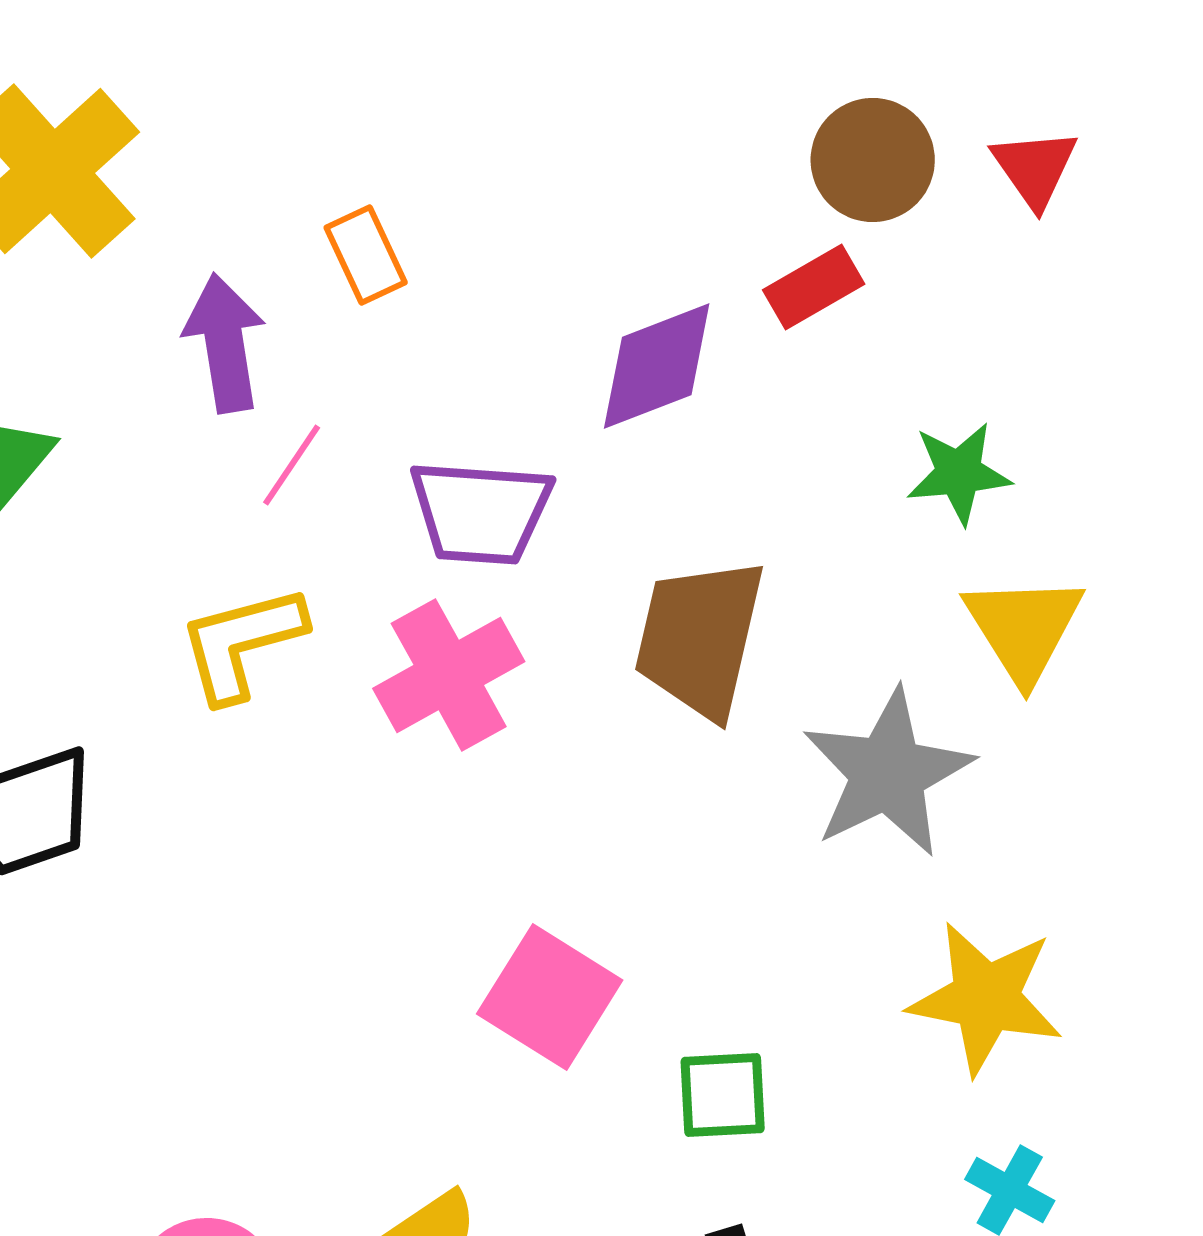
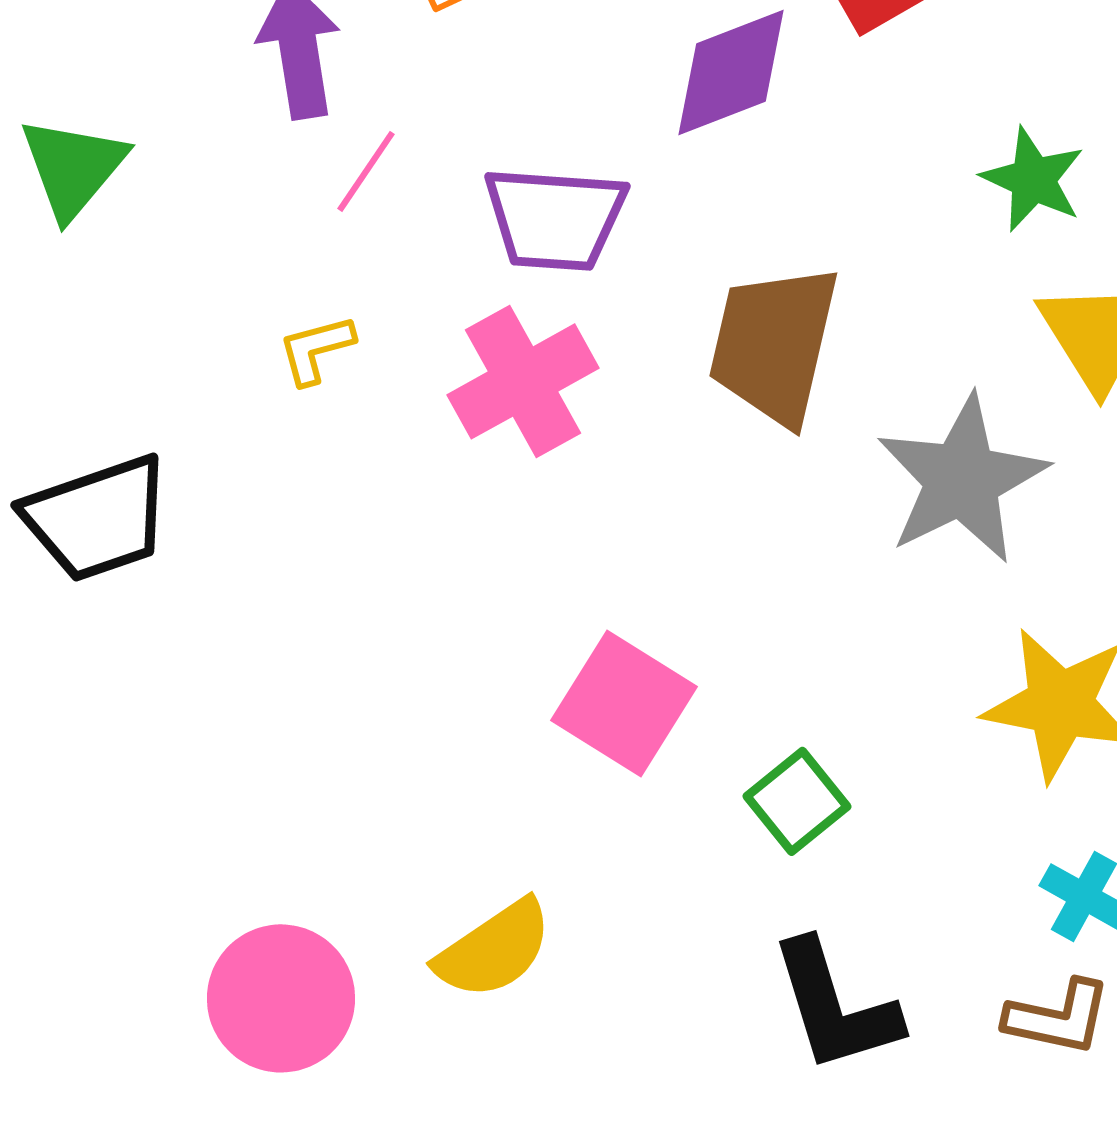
green star: (959, 473) -> (1033, 179), turned 30
yellow L-shape: (242, 643) -> (316, 349), size x0.6
green square: (723, 1095) -> (797, 801), turned -36

